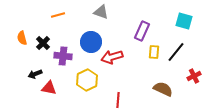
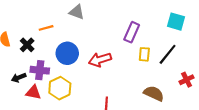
gray triangle: (101, 12) -> (77, 12), moved
orange line: (58, 15) -> (46, 28), moved
blue circle: (91, 42) -> (67, 53), moved
purple cross: (63, 56) -> (40, 70), moved
yellow hexagon: (87, 80) -> (60, 88), moved

